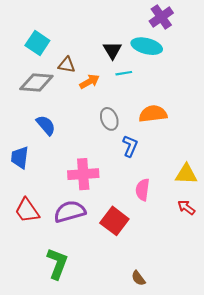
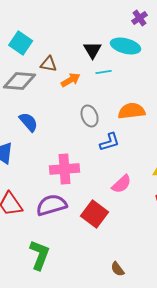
purple cross: (161, 17) -> (140, 18), size x0.7
blue L-shape: (130, 146) -> (110, 142), turned 50
pink semicircle: (143, 190) -> (122, 184), turned -140

